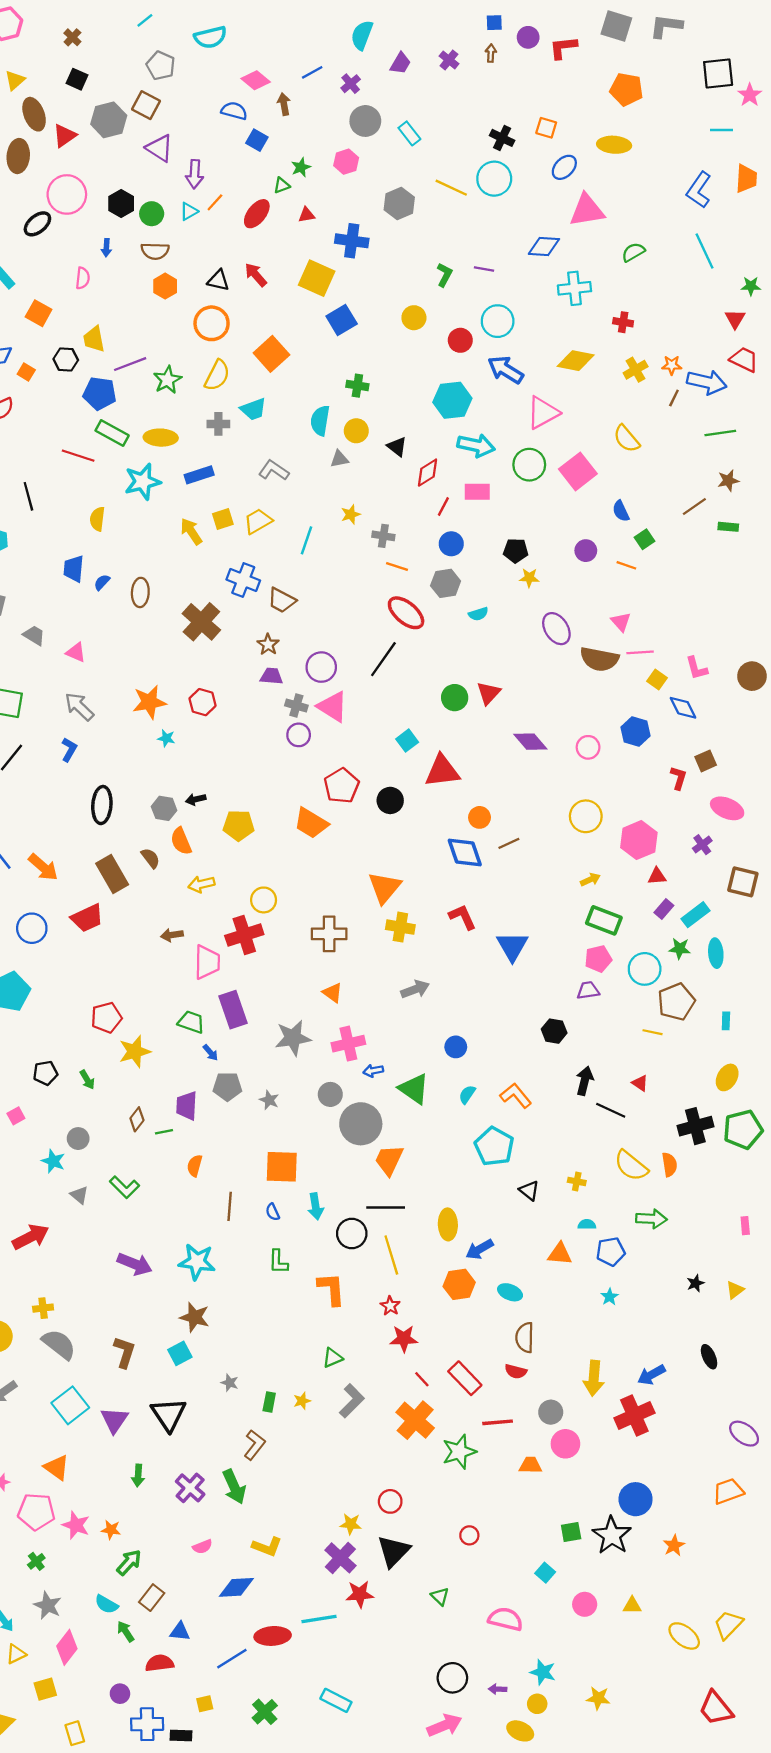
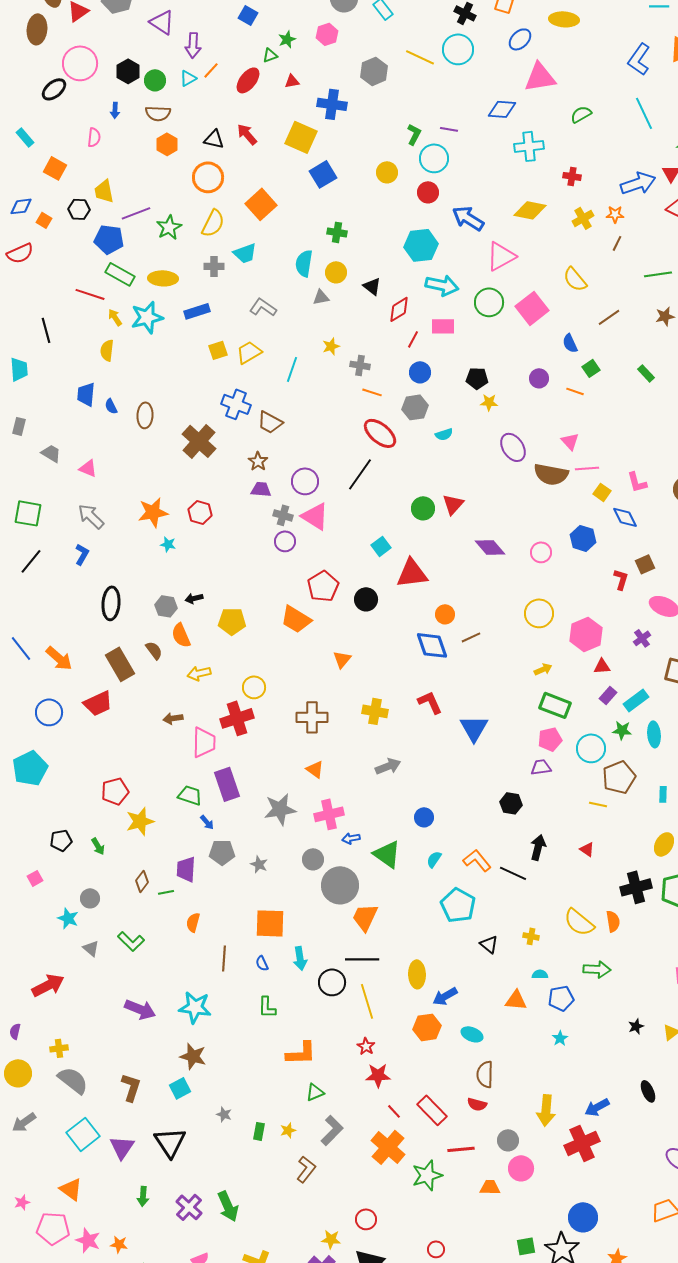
cyan circle: (498, 321) -> (434, 158), moved
blue arrow: (707, 382) -> (638, 183), moved, turned -32
brown line: (694, 507) -> (609, 317), moved
green rectangle: (728, 527) -> (646, 373), moved, turned 42
yellow arrow: (191, 531) -> (115, 317), moved, size x0.7
blue semicircle: (102, 582) -> (111, 406), turned -70
orange triangle: (385, 888) -> (342, 659), moved, size x0.6
black line: (611, 1110) -> (513, 873), moved
orange L-shape: (331, 1289) -> (301, 1053), moved, turned 92
brown L-shape: (255, 1445) -> (306, 1169), moved

